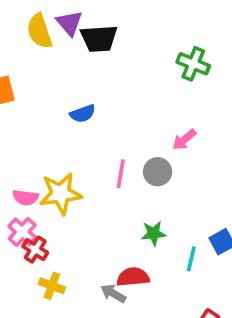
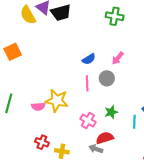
blue semicircle: (83, 114) -> (89, 59), moved
yellow star: (61, 194) -> (57, 101), turned 30
pink cross: (22, 232) -> (88, 120), moved
red cross: (35, 250) -> (42, 142), moved

